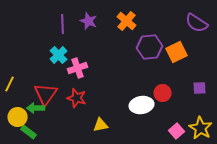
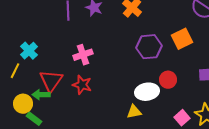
purple hexagon: (150, 47) -> (149, 47), moved
cyan cross: (59, 55) -> (29, 51), moved
yellow triangle: (101, 125) -> (134, 112), moved

